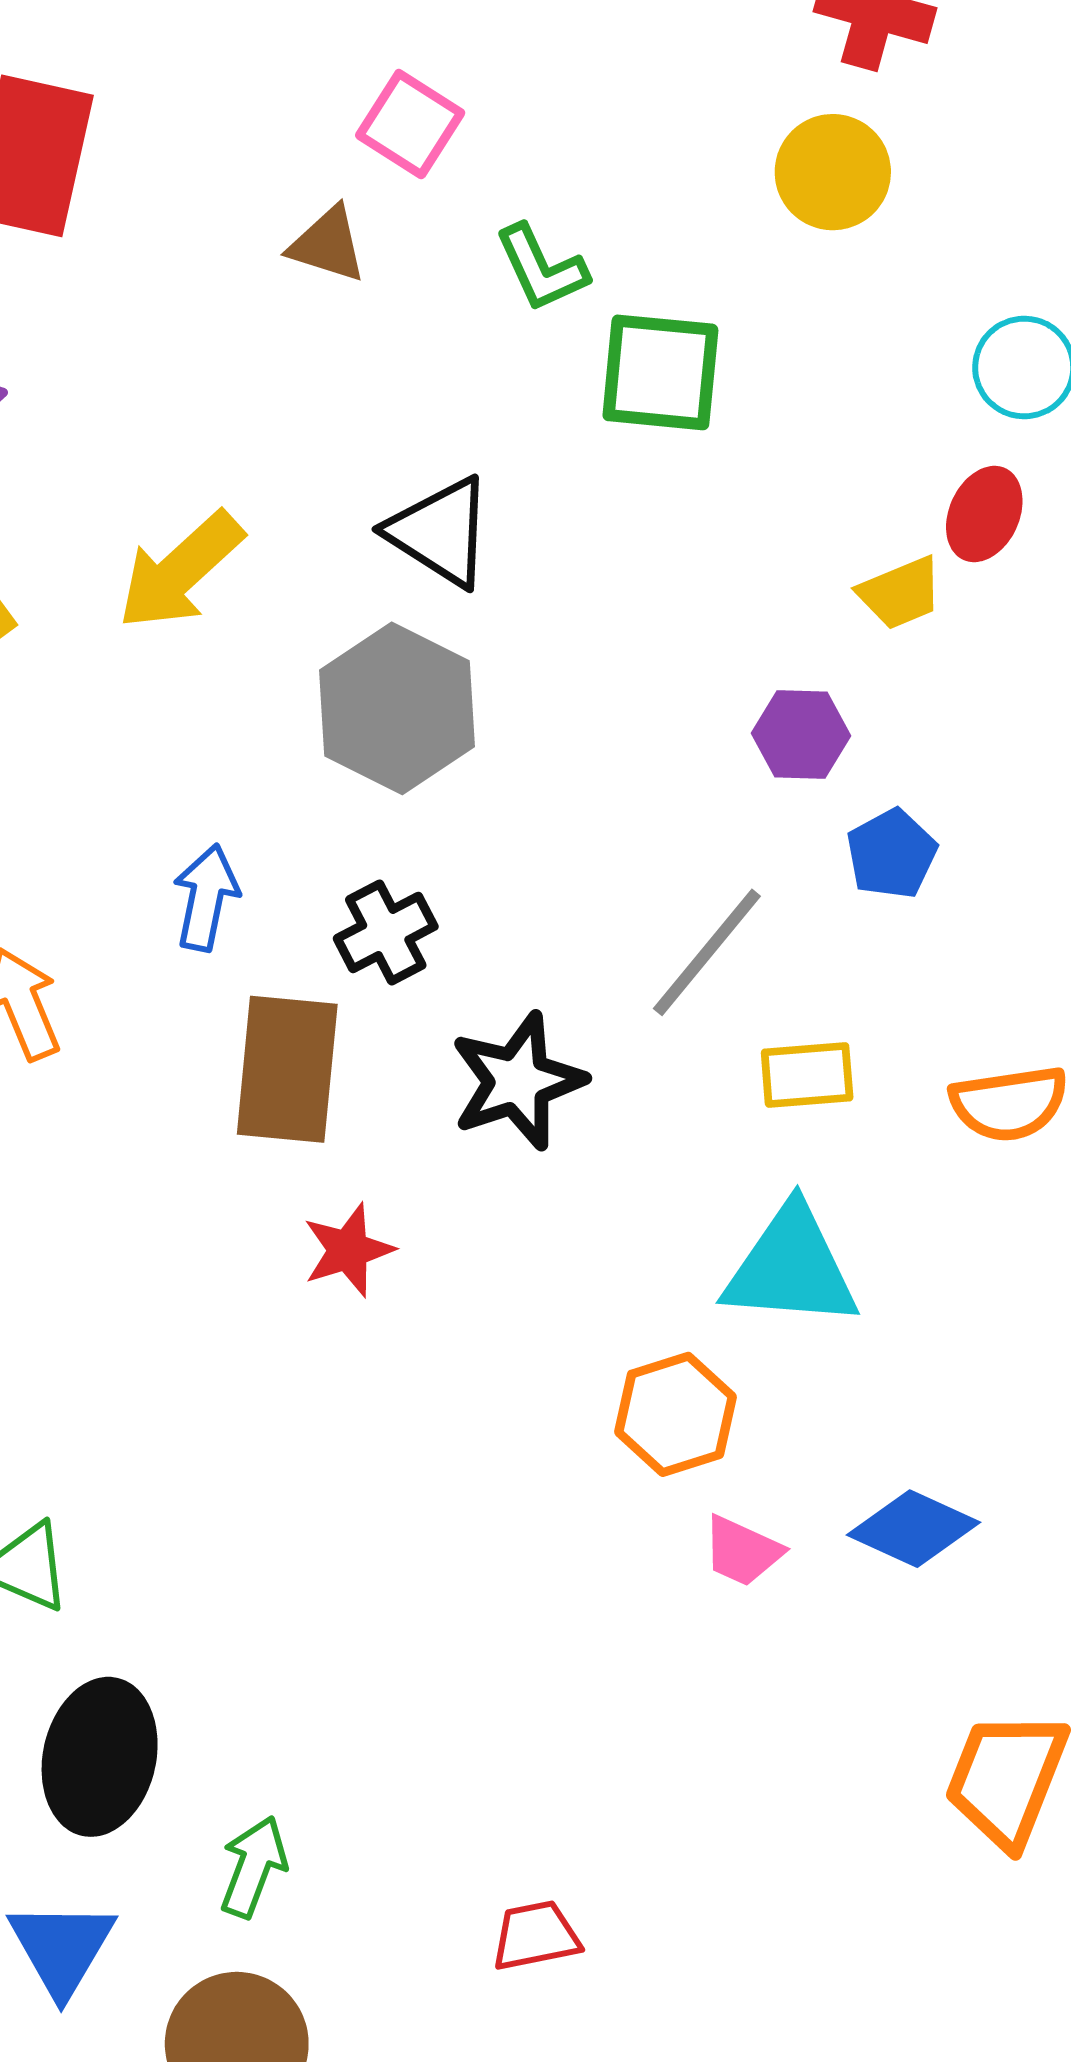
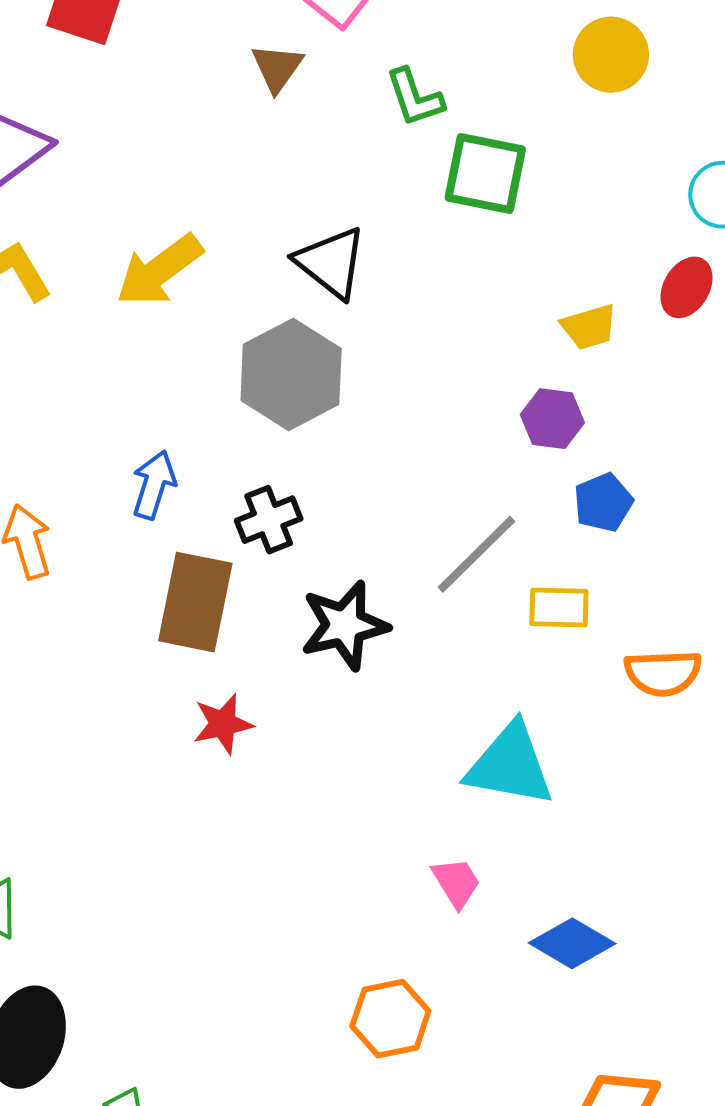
brown triangle: (328, 245) -> (277, 68), turned 42
yellow trapezoid: (900, 593) -> (589, 327), moved
yellow rectangle: (807, 1075) -> (559, 608), moved
orange hexagon: (676, 1414) -> (390, 1019), moved
pink trapezoid: (742, 1551) -> (456, 882), moved, turned -152

